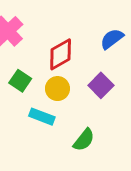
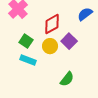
purple square: (101, 85) -> (69, 41), moved
cyan rectangle: (42, 117) -> (28, 60), moved

